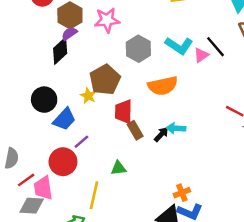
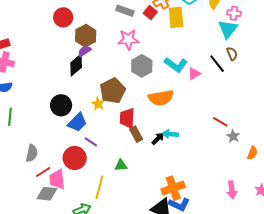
pink star: (107, 20) -> (128, 39), moved
black line: (215, 47) -> (217, 64), moved
purple line: (81, 142) -> (91, 142), turned 72
orange cross: (182, 193) -> (173, 188), size x1.6

